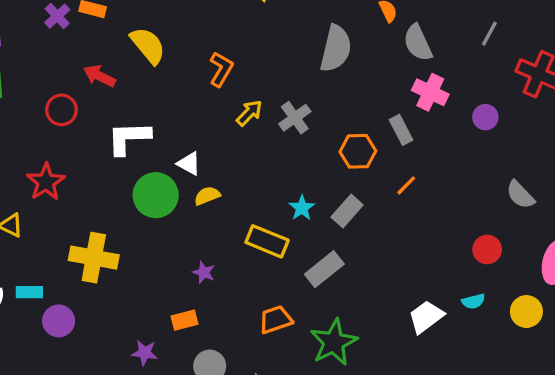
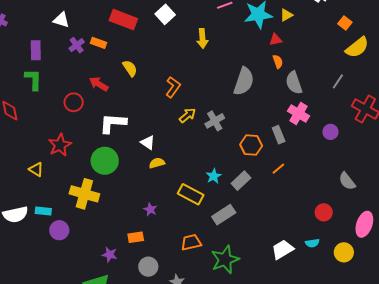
yellow semicircle: (148, 45) -> (130, 68), size x0.7
green circle: (156, 195) -> (105, 161), moved

